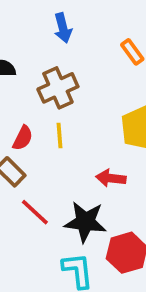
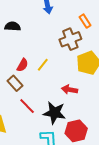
brown cross: (58, 88) -> (70, 39), moved
yellow line: (60, 136) -> (43, 65), turned 40

